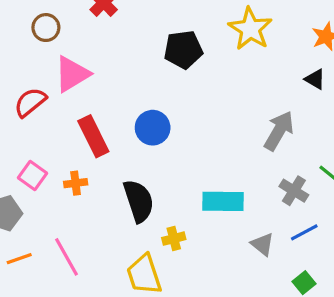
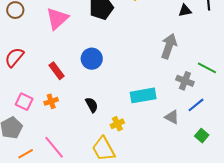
pink triangle: (72, 74) -> (57, 18), moved
black triangle: (315, 79) -> (185, 11), turned -32
red rectangle: (93, 136) -> (57, 71), size x0.7
black semicircle: (139, 201) -> (92, 105), size x0.6

